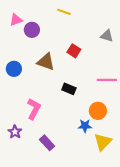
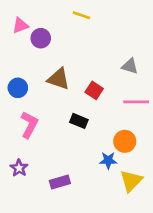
gray triangle: (107, 36) -> (130, 66), moved
red square: (74, 51) -> (94, 90), moved
black rectangle: (69, 89) -> (79, 121), moved
pink L-shape: (34, 109) -> (29, 125), moved
purple rectangle: (47, 143) -> (60, 182), turned -63

